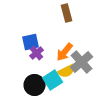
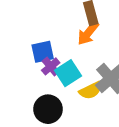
orange arrow: (65, 52) -> (88, 33), moved
cyan square: (53, 80) -> (68, 73), moved

